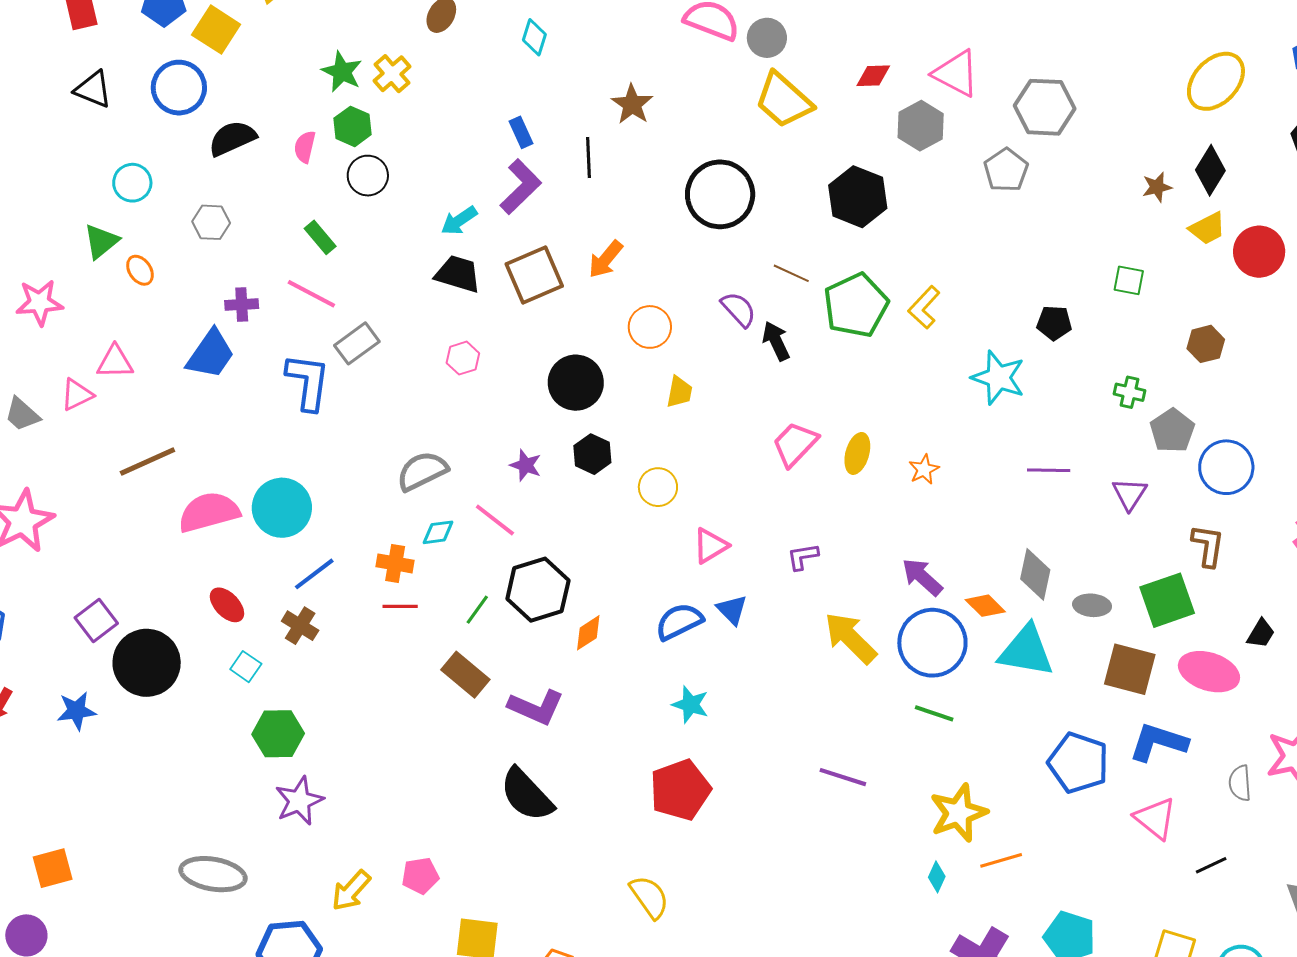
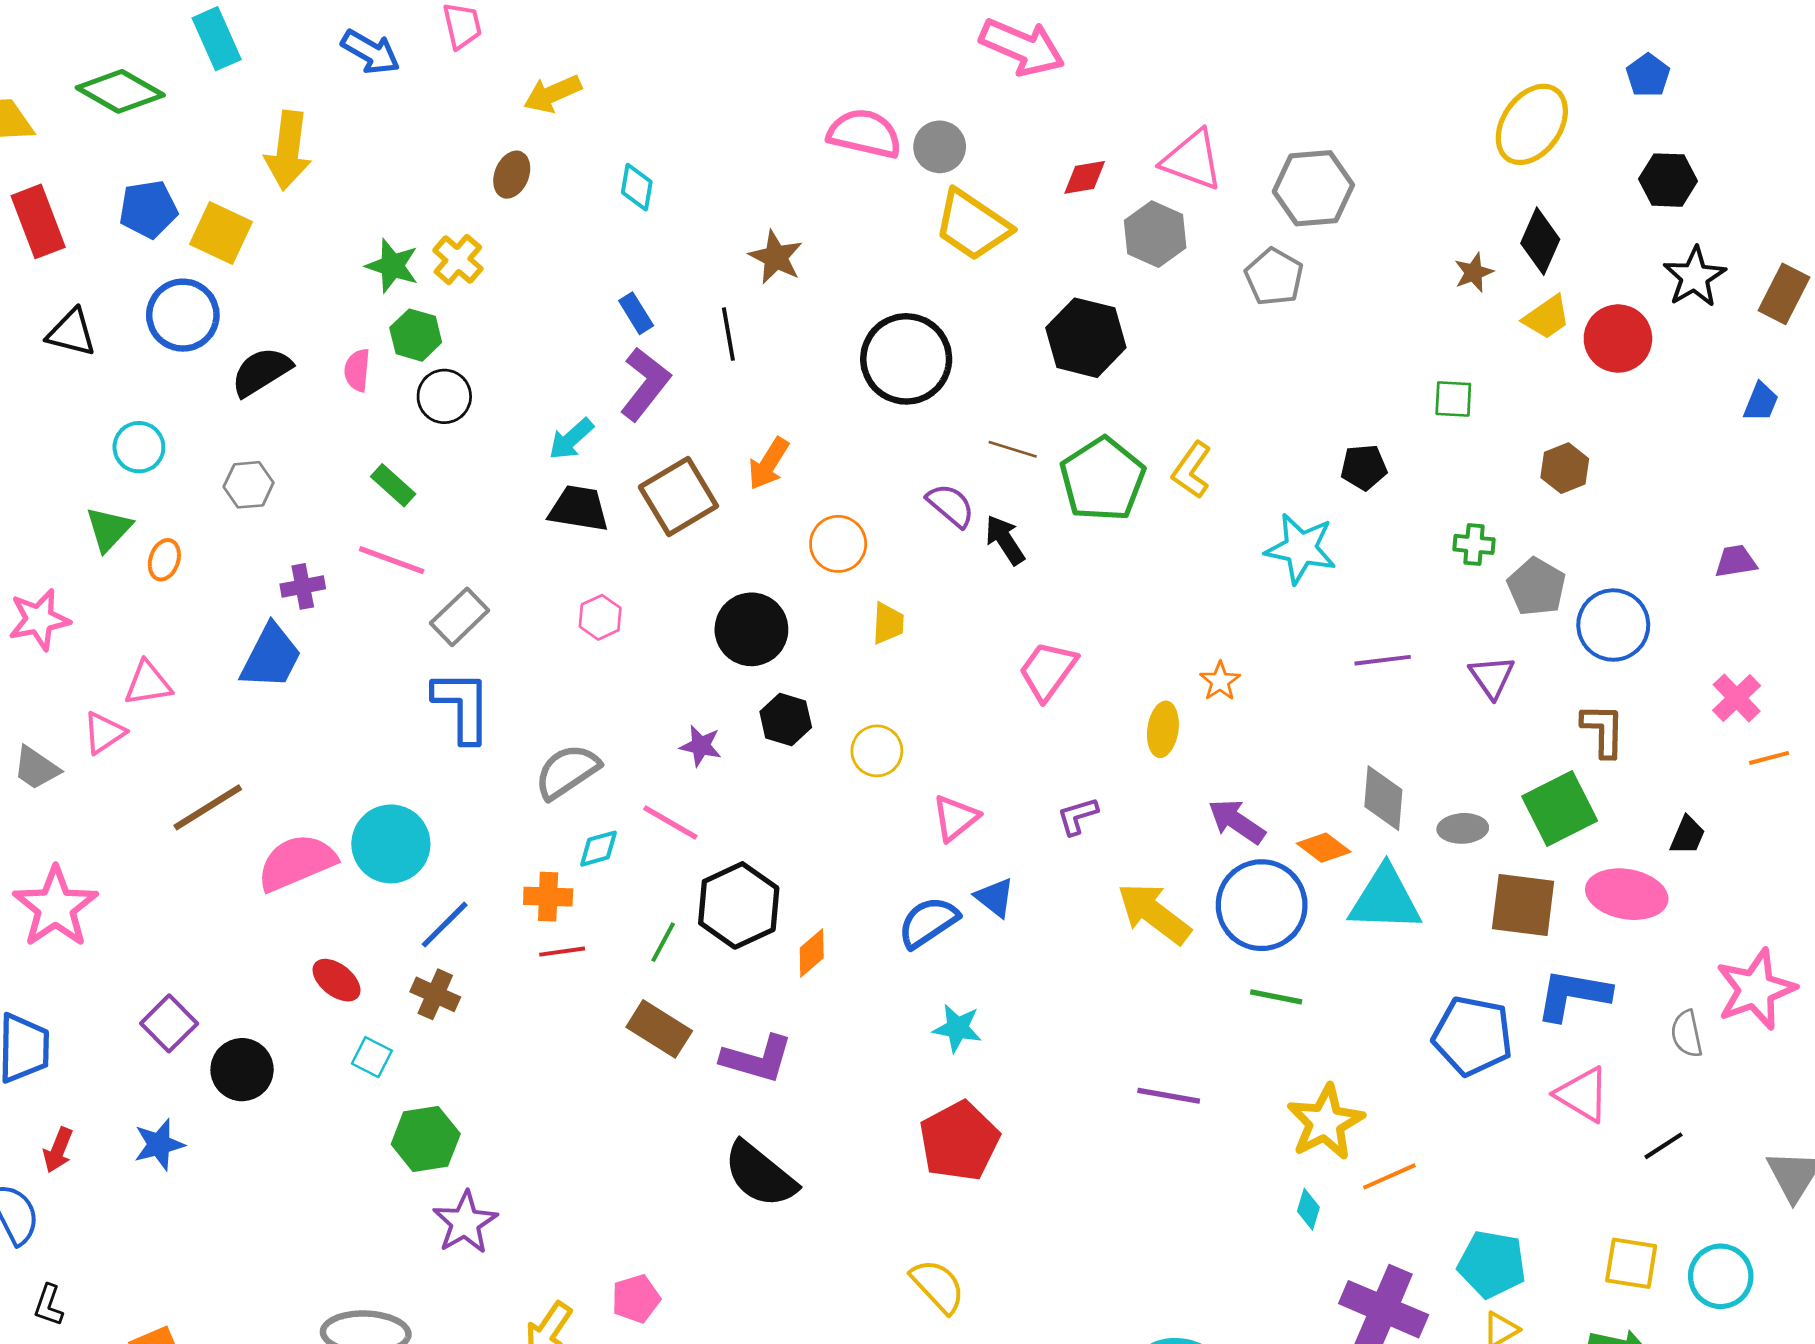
orange ellipse: (140, 270) -> (164, 560), turned 60
blue L-shape: (308, 382) -> (462, 706), moved
yellow ellipse: (857, 453) -> (1163, 729), moved
black circle: (147, 663) -> (242, 1070), size x0.7

